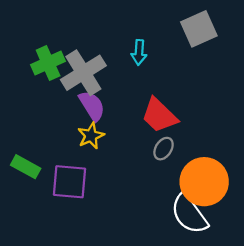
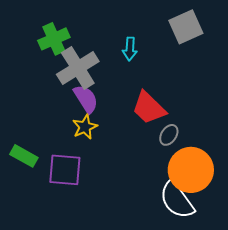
green cross: (48, 63) -> (54, 39), moved
gray ellipse: (164, 149) -> (169, 135), moved

